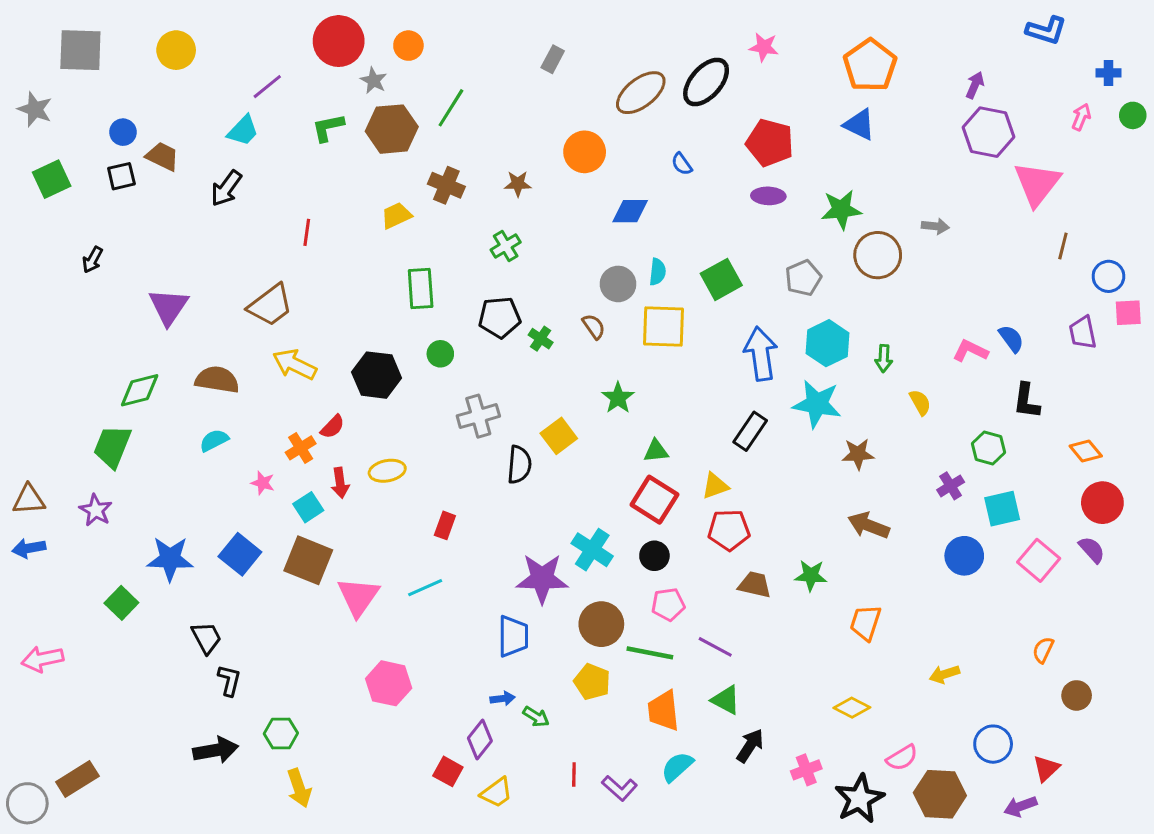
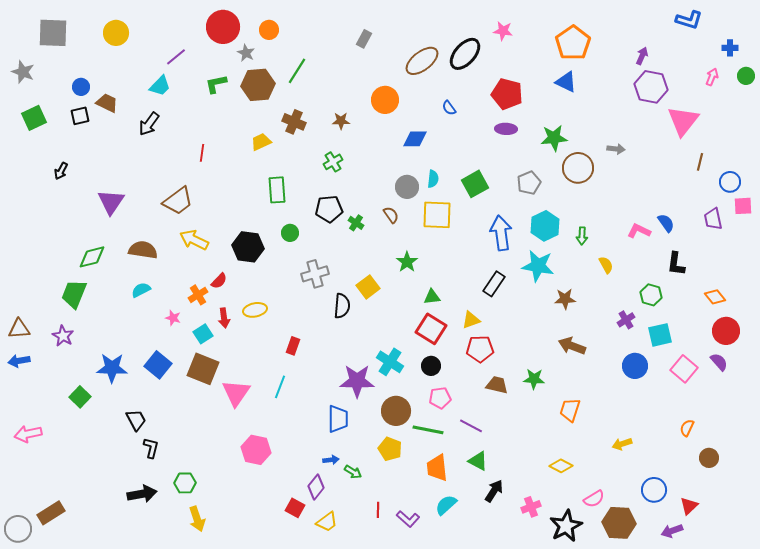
cyan line: (425, 588) -> (280, 387), turned -45

